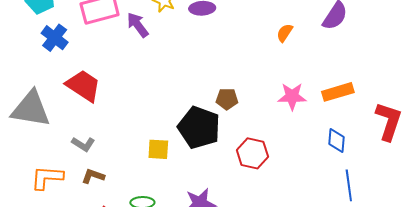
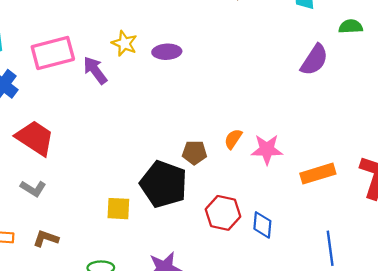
orange semicircle: (285, 33) -> (233, 139), moved
orange rectangle: (338, 92) -> (318, 174), moved
blue diamond: (337, 140) -> (262, 225), moved
gray L-shape: (83, 144) -> (33, 189), moved

